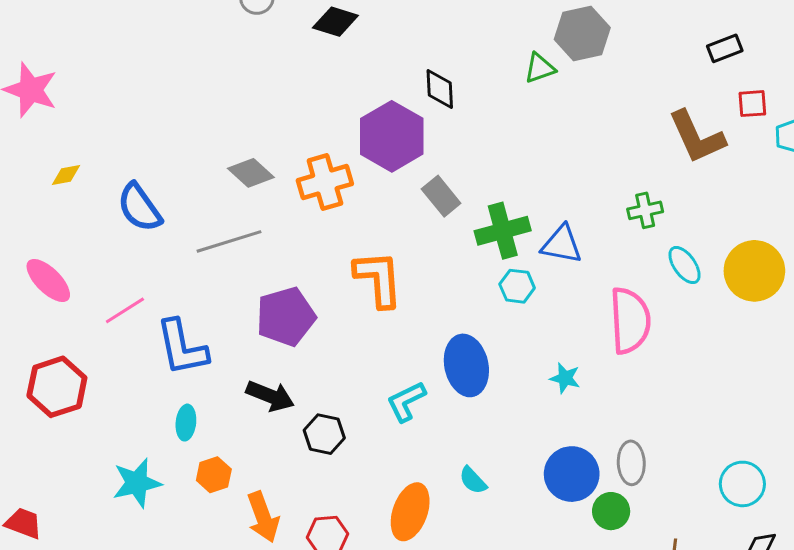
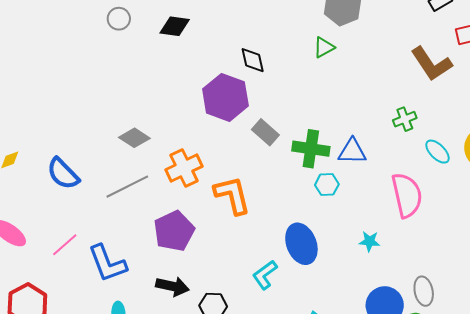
green triangle: (540, 68) -> (324, 47), moved
orange cross: (325, 182) -> (184, 168), moved
green cross: (503, 231) -> (311, 149), turned 33

